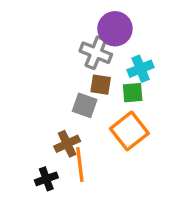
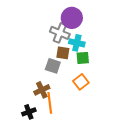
cyan cross: (141, 69) -> (77, 43), moved, turned 35
orange square: (129, 131) -> (81, 82), size x0.7

